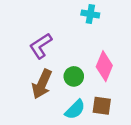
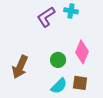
purple L-shape: (41, 46) -> (46, 17), moved
brown arrow: (42, 84) -> (20, 67), moved

